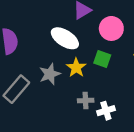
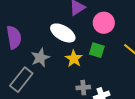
gray star: (50, 74) -> (40, 58), moved

